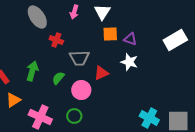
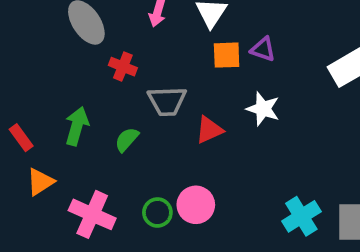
purple triangle: (130, 39) -> (263, 49), moved
pink circle: (81, 90) -> (196, 205), moved
cyan cross: (149, 118) -> (301, 216), turned 30

